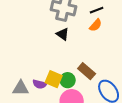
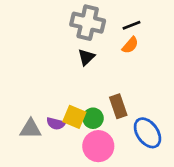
black triangle: (63, 34) -> (86, 57), turned 40
brown rectangle: (87, 71) -> (118, 106), turned 30

